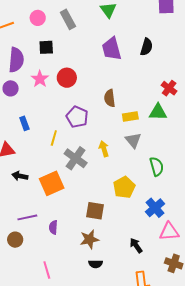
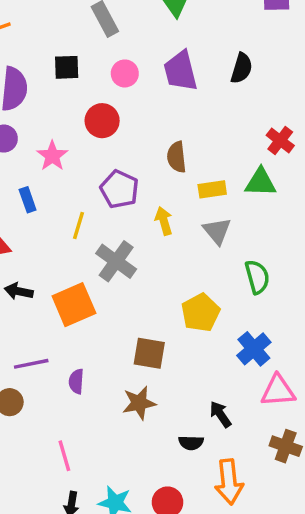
pink circle: (38, 18) -> (125, 73), moved
pink star: (40, 79) -> (52, 156), moved
yellow arrow: (104, 149) -> (164, 221), moved
black semicircle: (95, 264) -> (191, 443), moved

